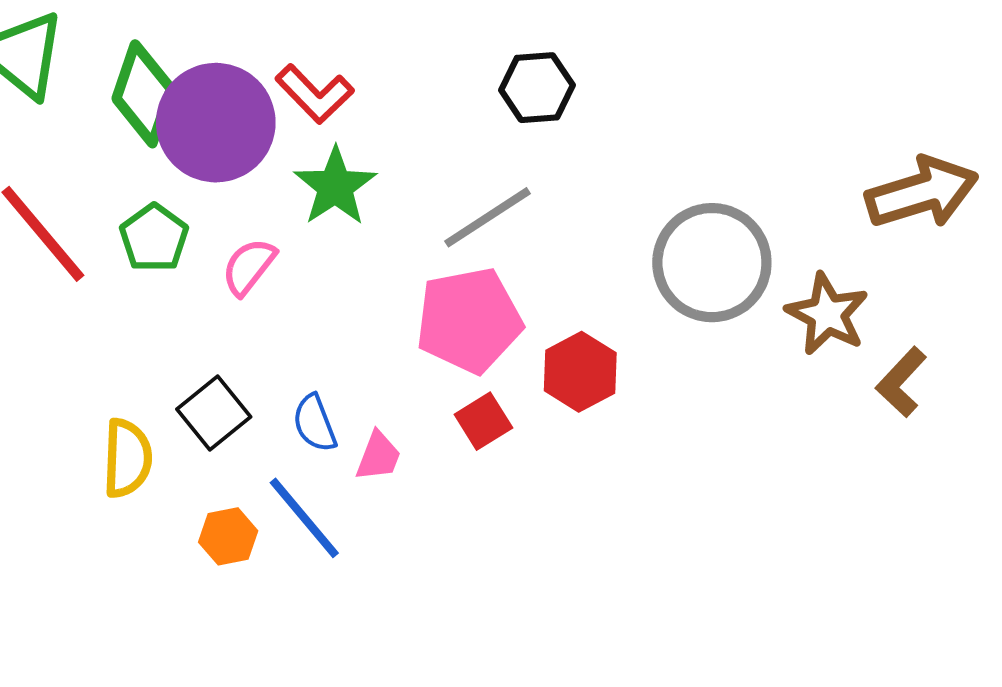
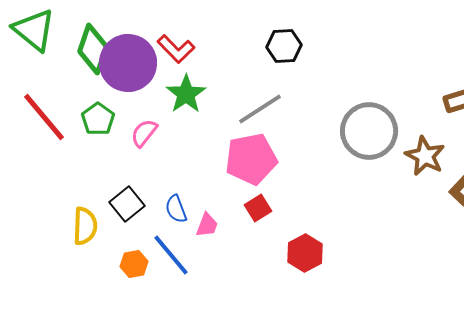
red hexagon: (580, 372) -> (305, 253), moved

